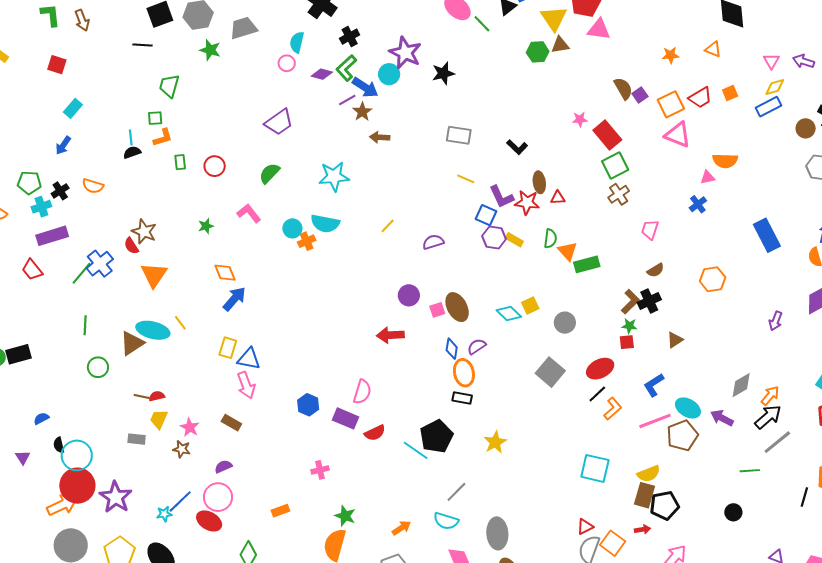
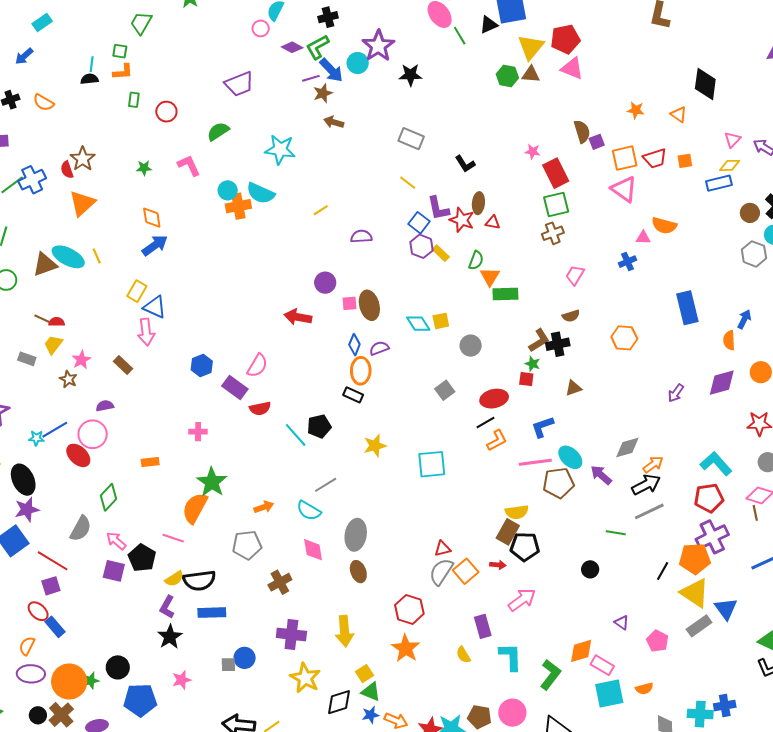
orange cross: (307, 241) -> (238, 206), size x1.4
gray square: (550, 372) -> (445, 390), size x0.7
black pentagon: (436, 436) -> (319, 426), size x0.7
cyan square: (595, 468) -> (432, 464), moved, turned -32
green star: (345, 516) -> (212, 482), size x1.4

